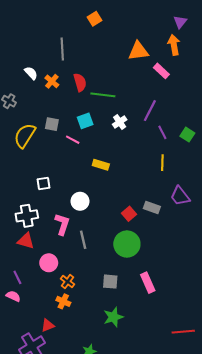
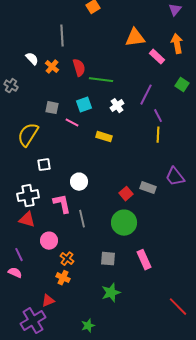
orange arrow: (174, 45) -> (177, 44), moved
green square: (187, 135) -> (182, 85), moved
yellow semicircle: (25, 136) -> (28, 135), moved
yellow line: (162, 163) -> (158, 135), moved
yellow rectangle: (101, 165) -> (104, 137), moved
pink L-shape: (62, 224) -> (62, 204), turned -30
red line: (183, 332) -> (178, 307), turned 50

